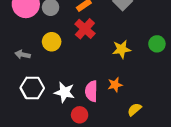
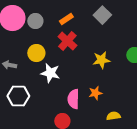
white star: (65, 92) -> (50, 73), moved
yellow semicircle: (134, 109) -> (113, 116), turned 32

